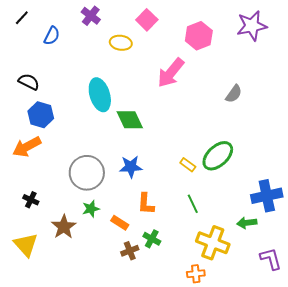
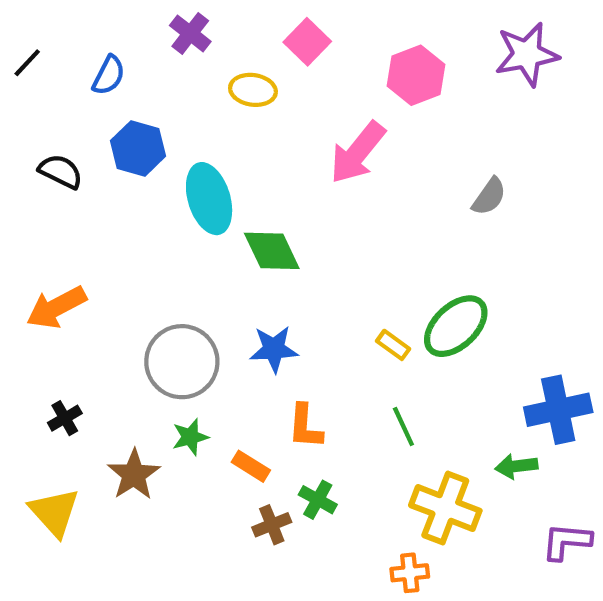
black line: (22, 18) -> (27, 63), moved
blue hexagon: (41, 115) -> (138, 148), moved
black cross: (31, 200) -> (65, 418), turned 35
purple L-shape: (271, 259) -> (567, 541), turned -70

